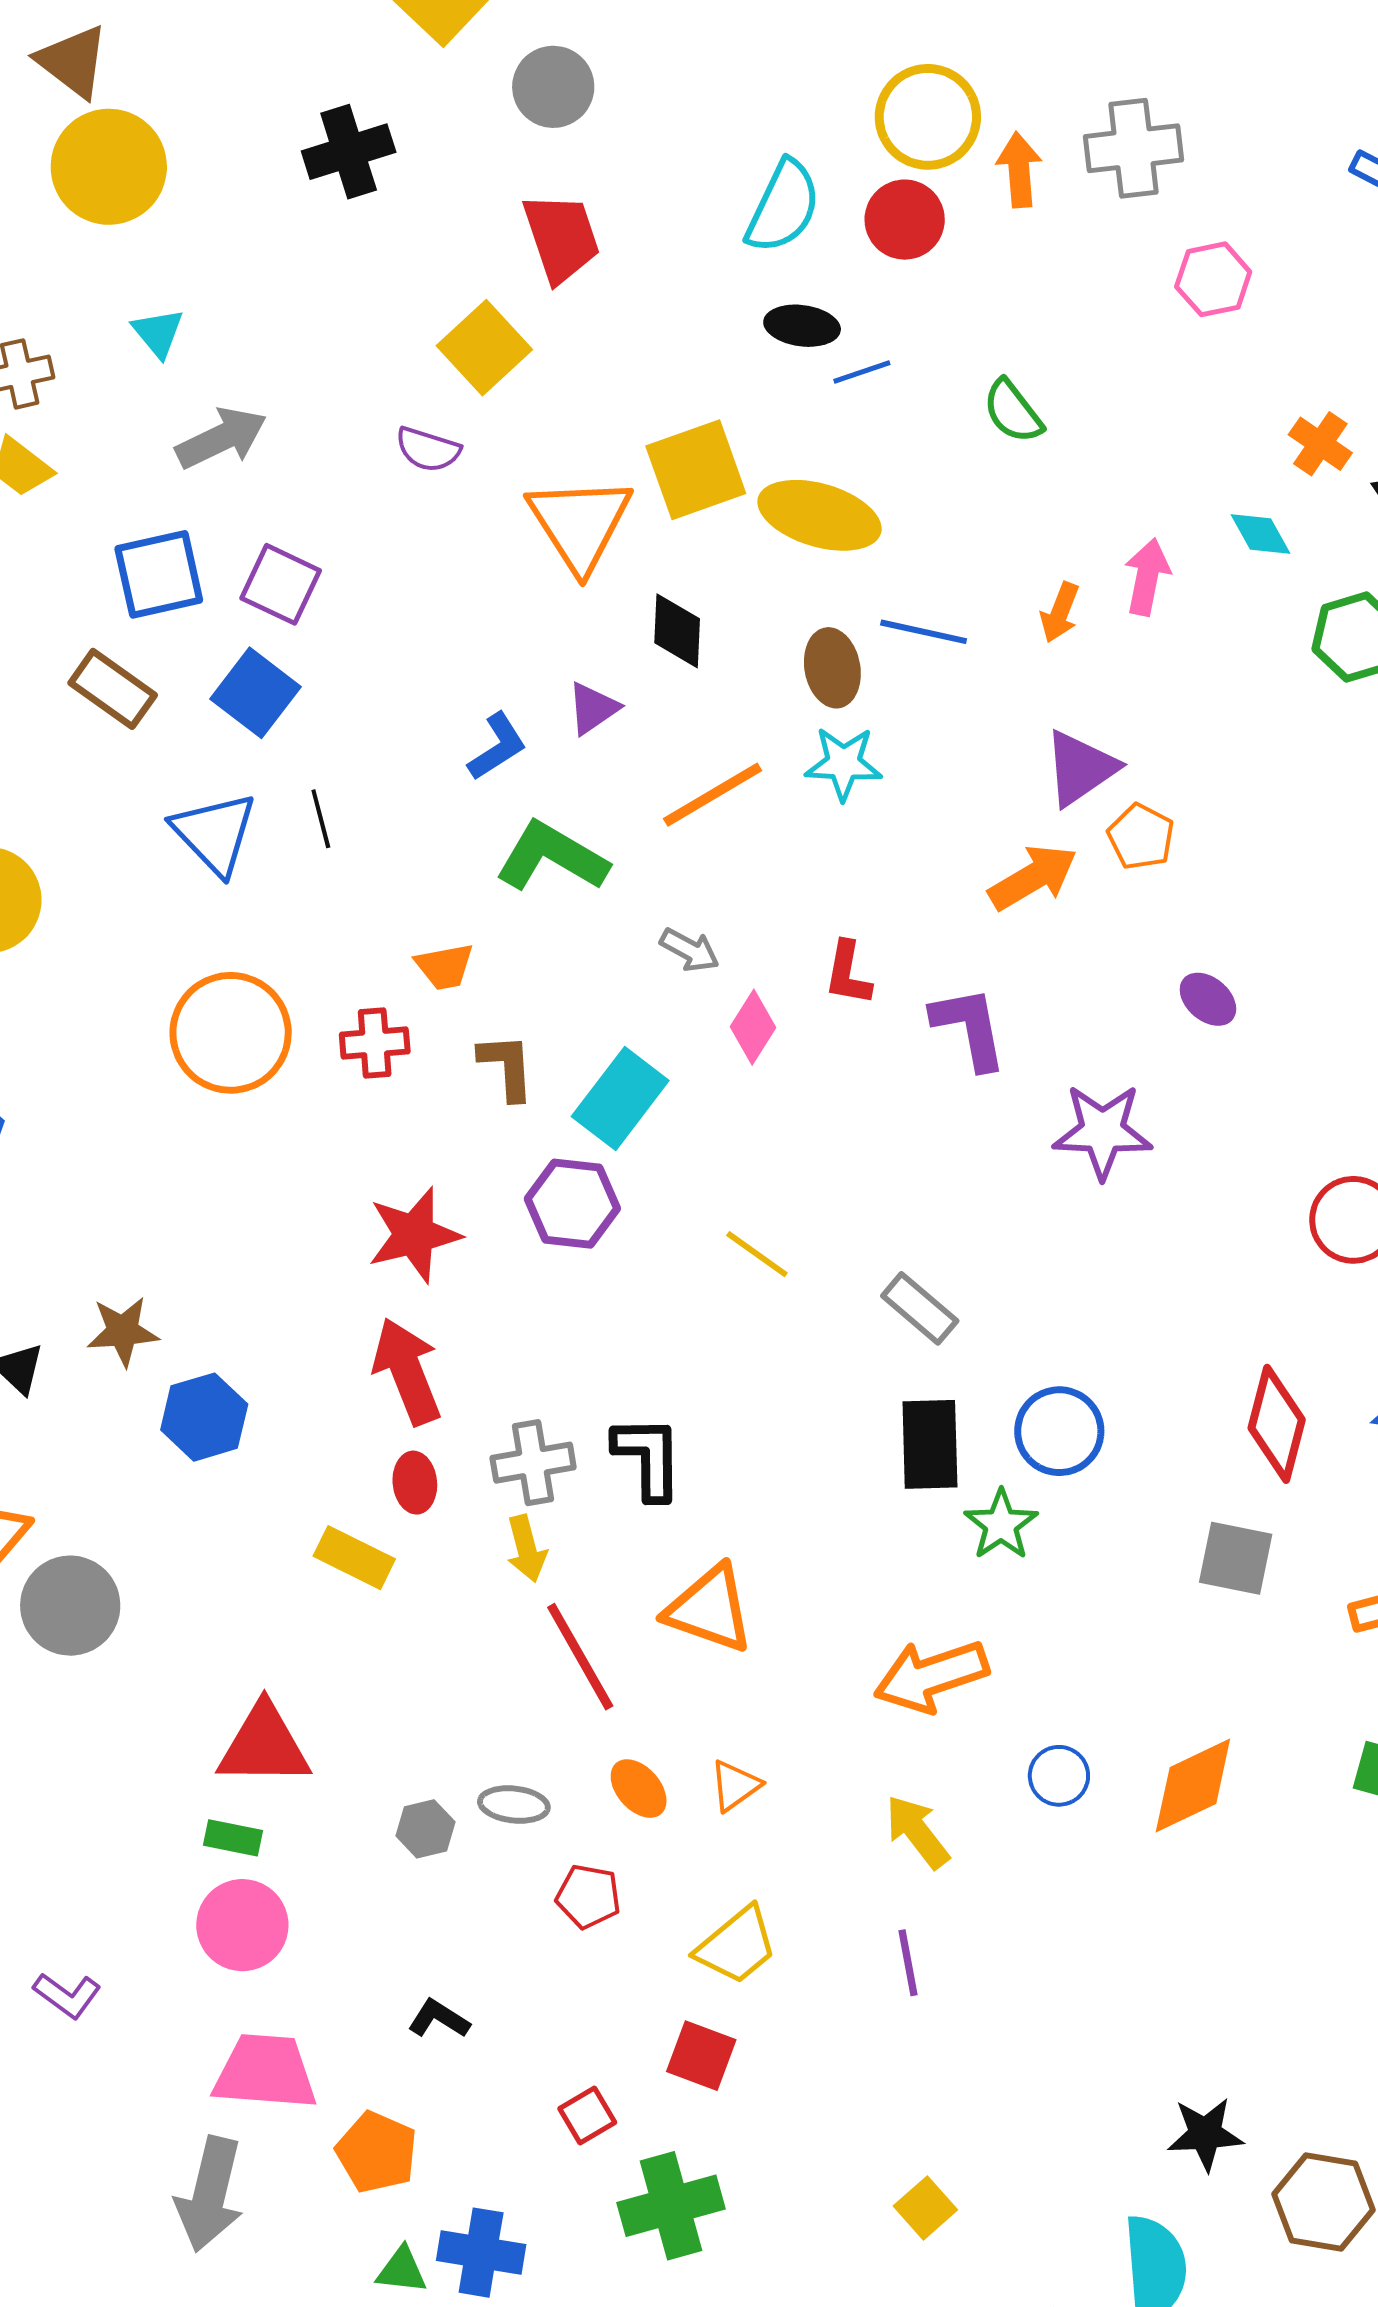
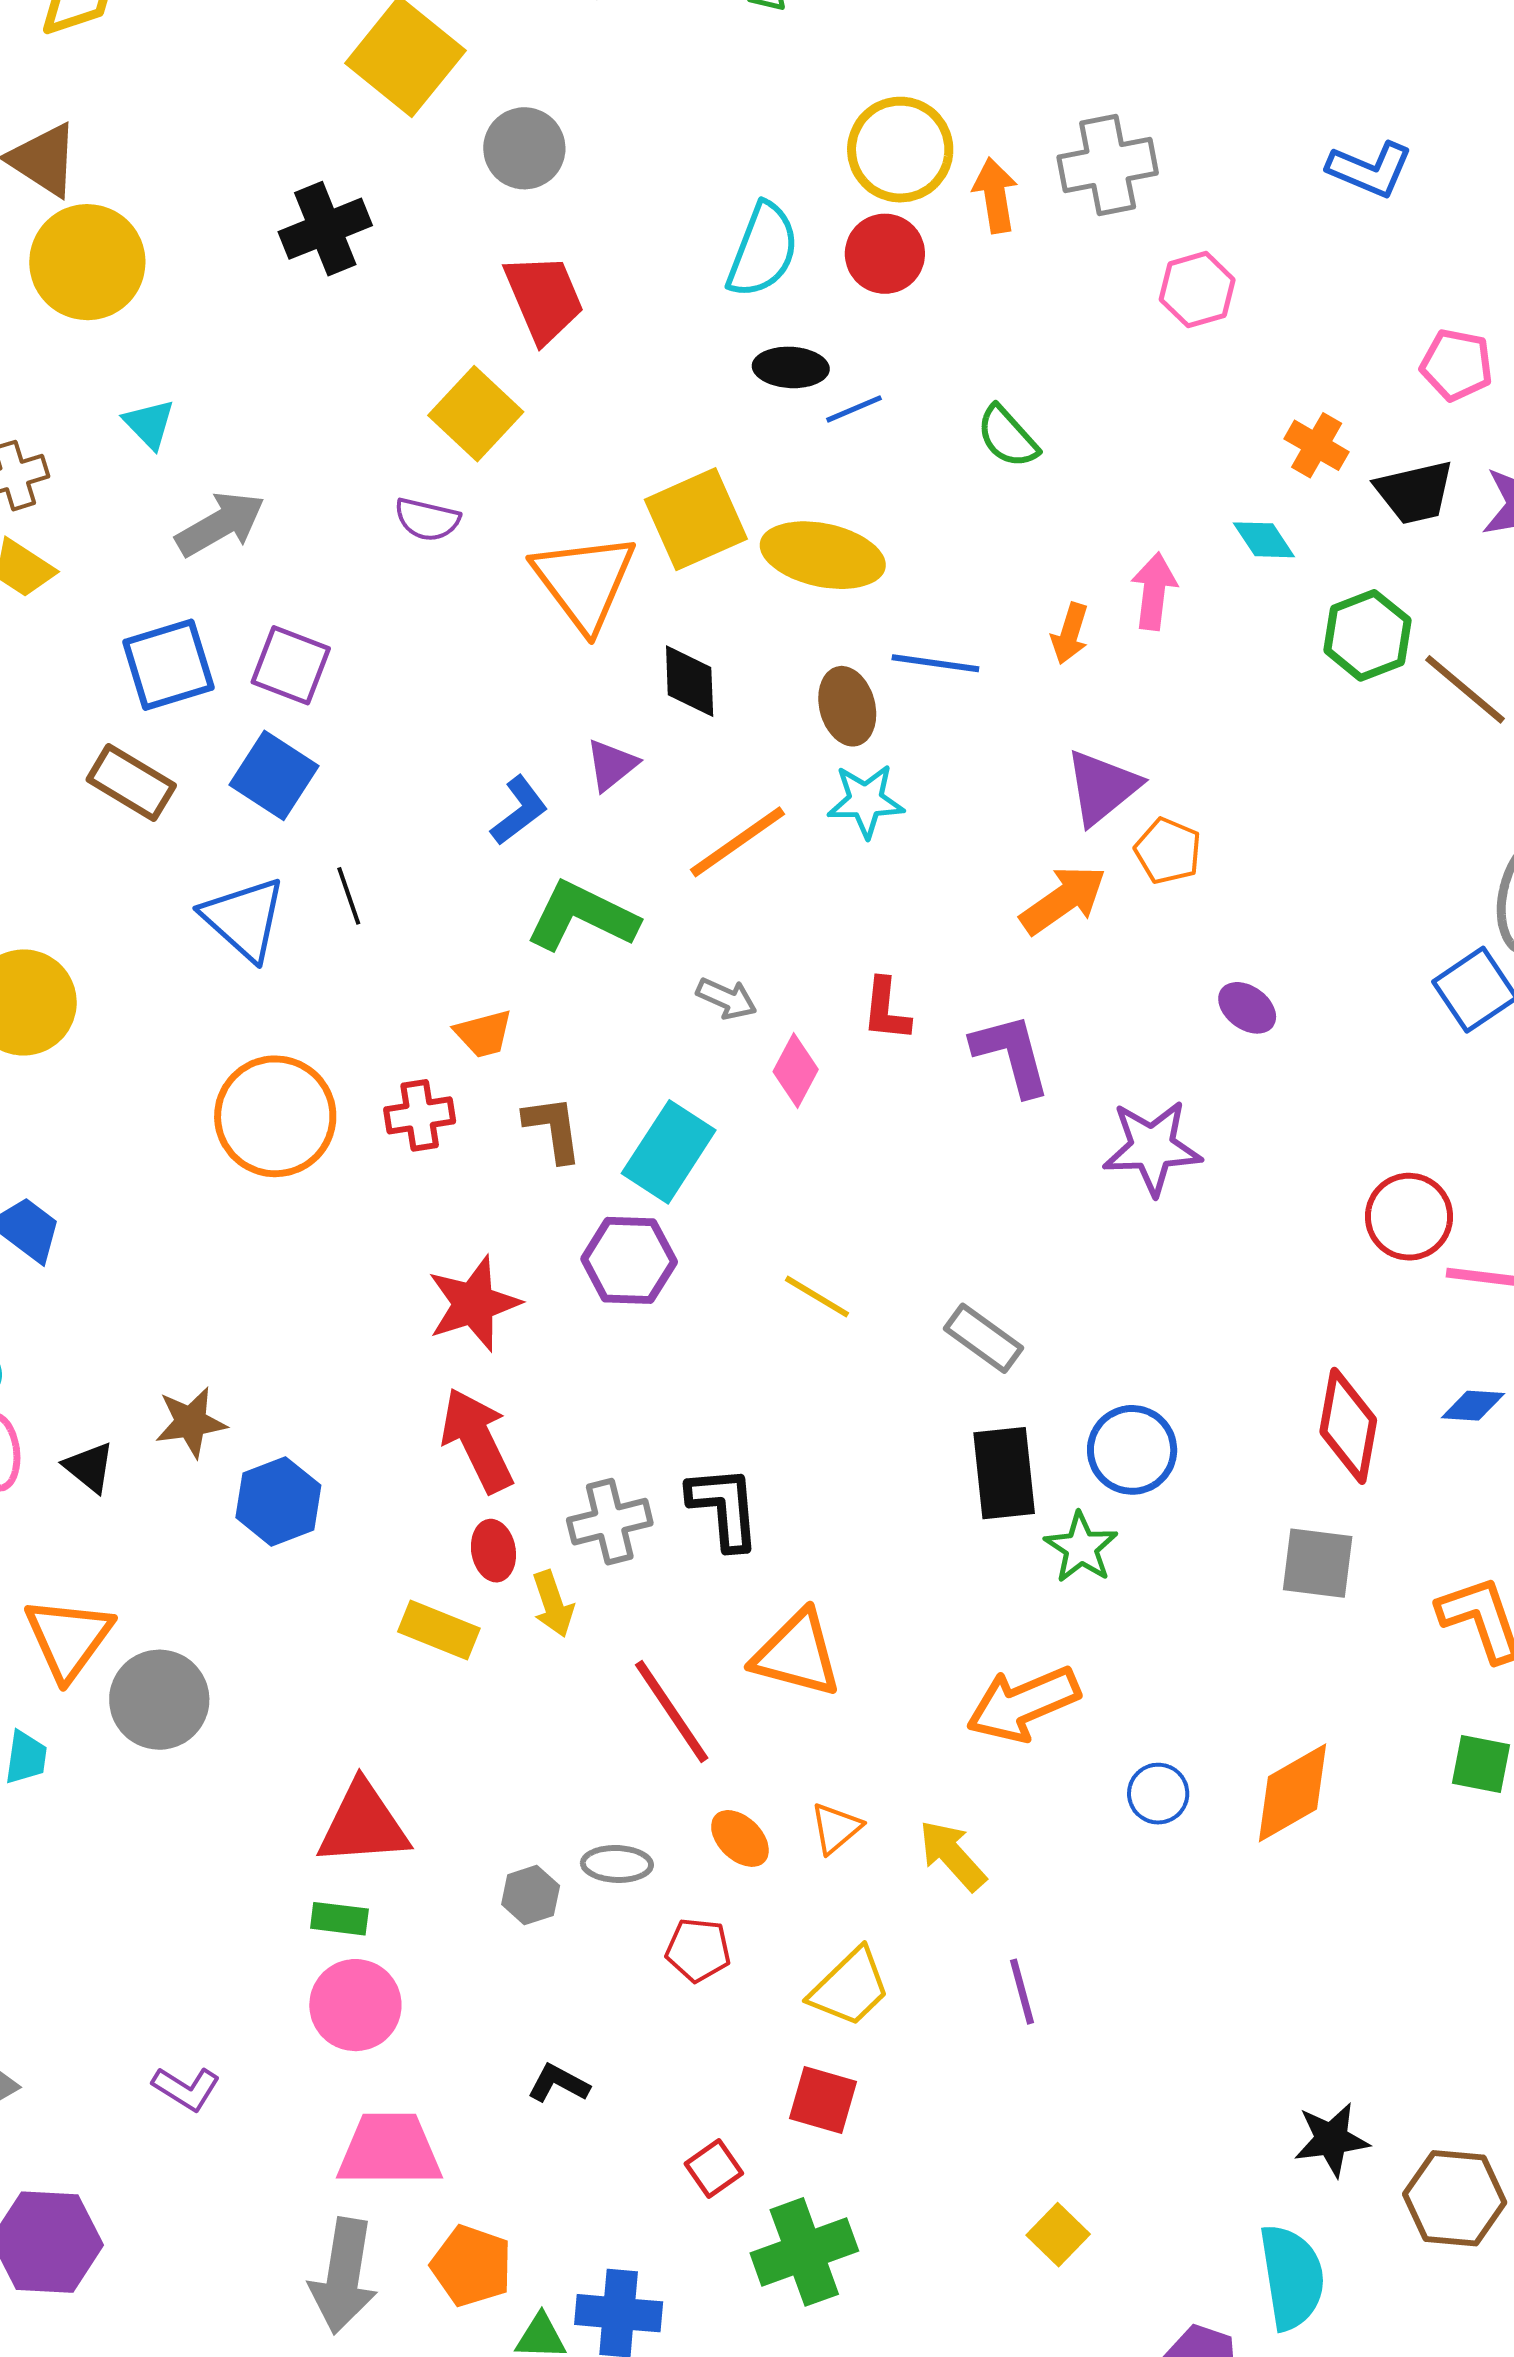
yellow arrow: (526, 1549) -> (553, 1604), moved
yellow arrow: (917, 1832) -> (952, 1855), moved
orange pentagon: (377, 2152) -> (472, 2266), moved

